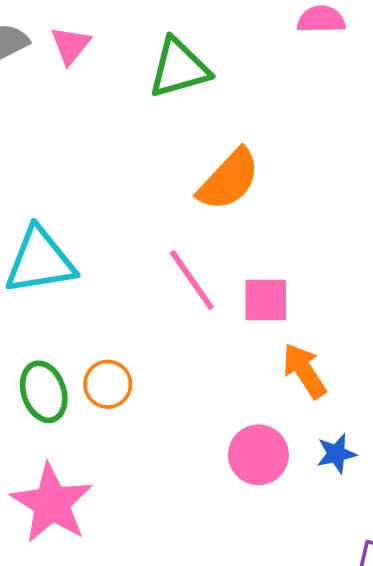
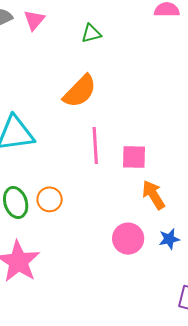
green triangle: (179, 68) -> (91, 33), size x0.6
orange semicircle: (229, 180) -> (80, 91), moved
pink line: (192, 280) -> (95, 145), turned 30

